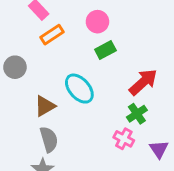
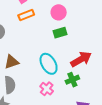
cyan ellipse: (79, 89) -> (49, 64), moved
pink cross: (124, 139) -> (47, 89), moved

